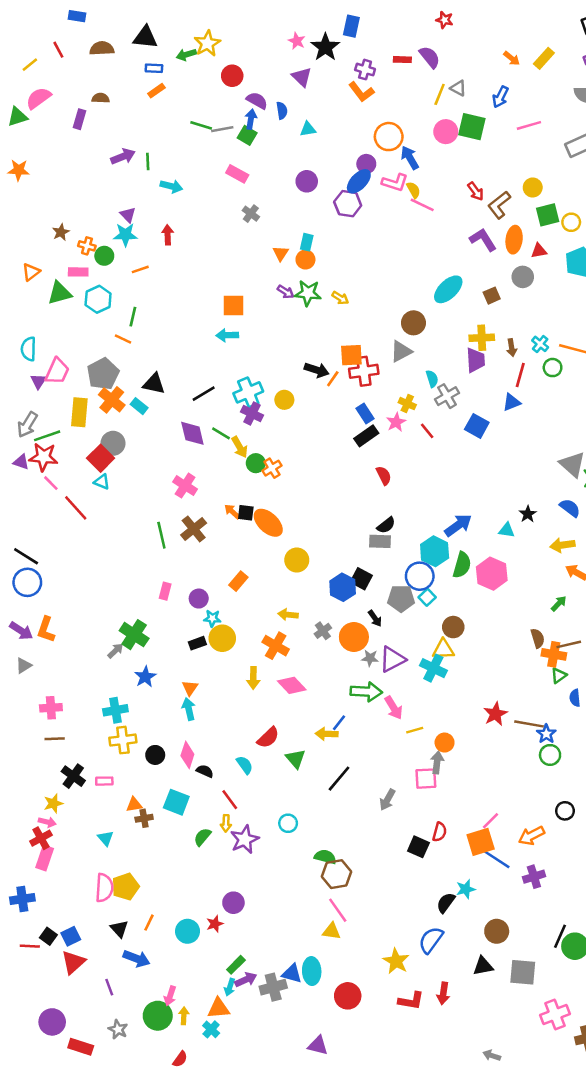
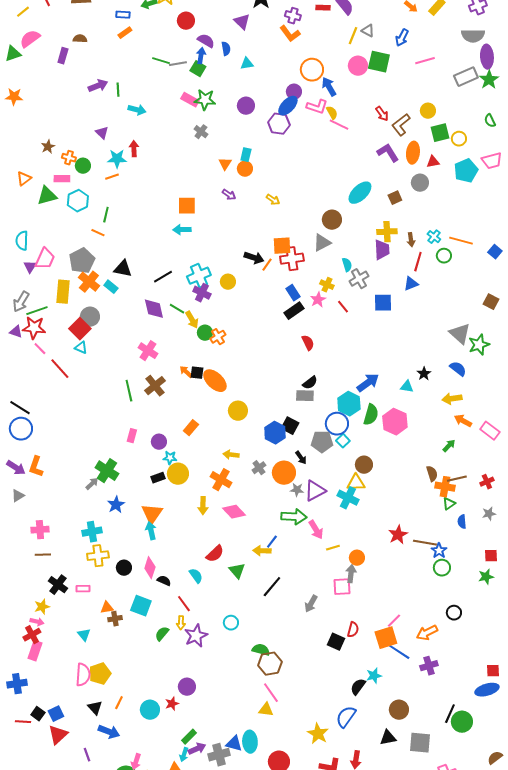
cyan star: (125, 235) -> (117, 159), moved
green star: (308, 293) -> (205, 100), moved
blue square: (477, 426) -> (383, 303), turned -30
orange triangle: (190, 688) -> (152, 514), size x1.6

